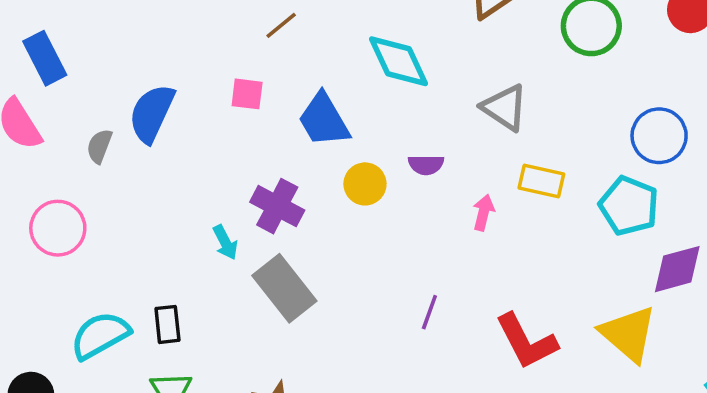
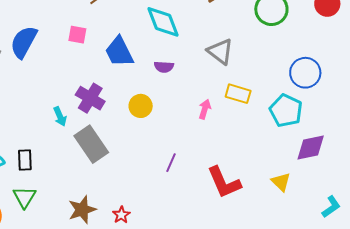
purple semicircle: (426, 165) -> (164, 67), moved
yellow circle: (365, 184) -> (141, 106), moved
yellow triangle: (628, 334) -> (281, 182), size x0.6

